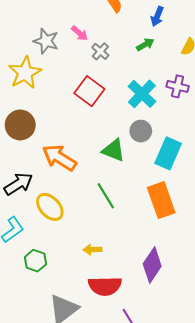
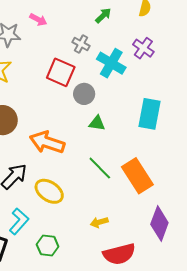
gray cross: (100, 51) -> (81, 44), moved
purple cross: (178, 86) -> (143, 48), turned 35
gray circle: (141, 131) -> (84, 94), moved
green triangle: (114, 150) -> (97, 123), size x0.7
orange rectangle: (161, 200) -> (137, 176), moved

